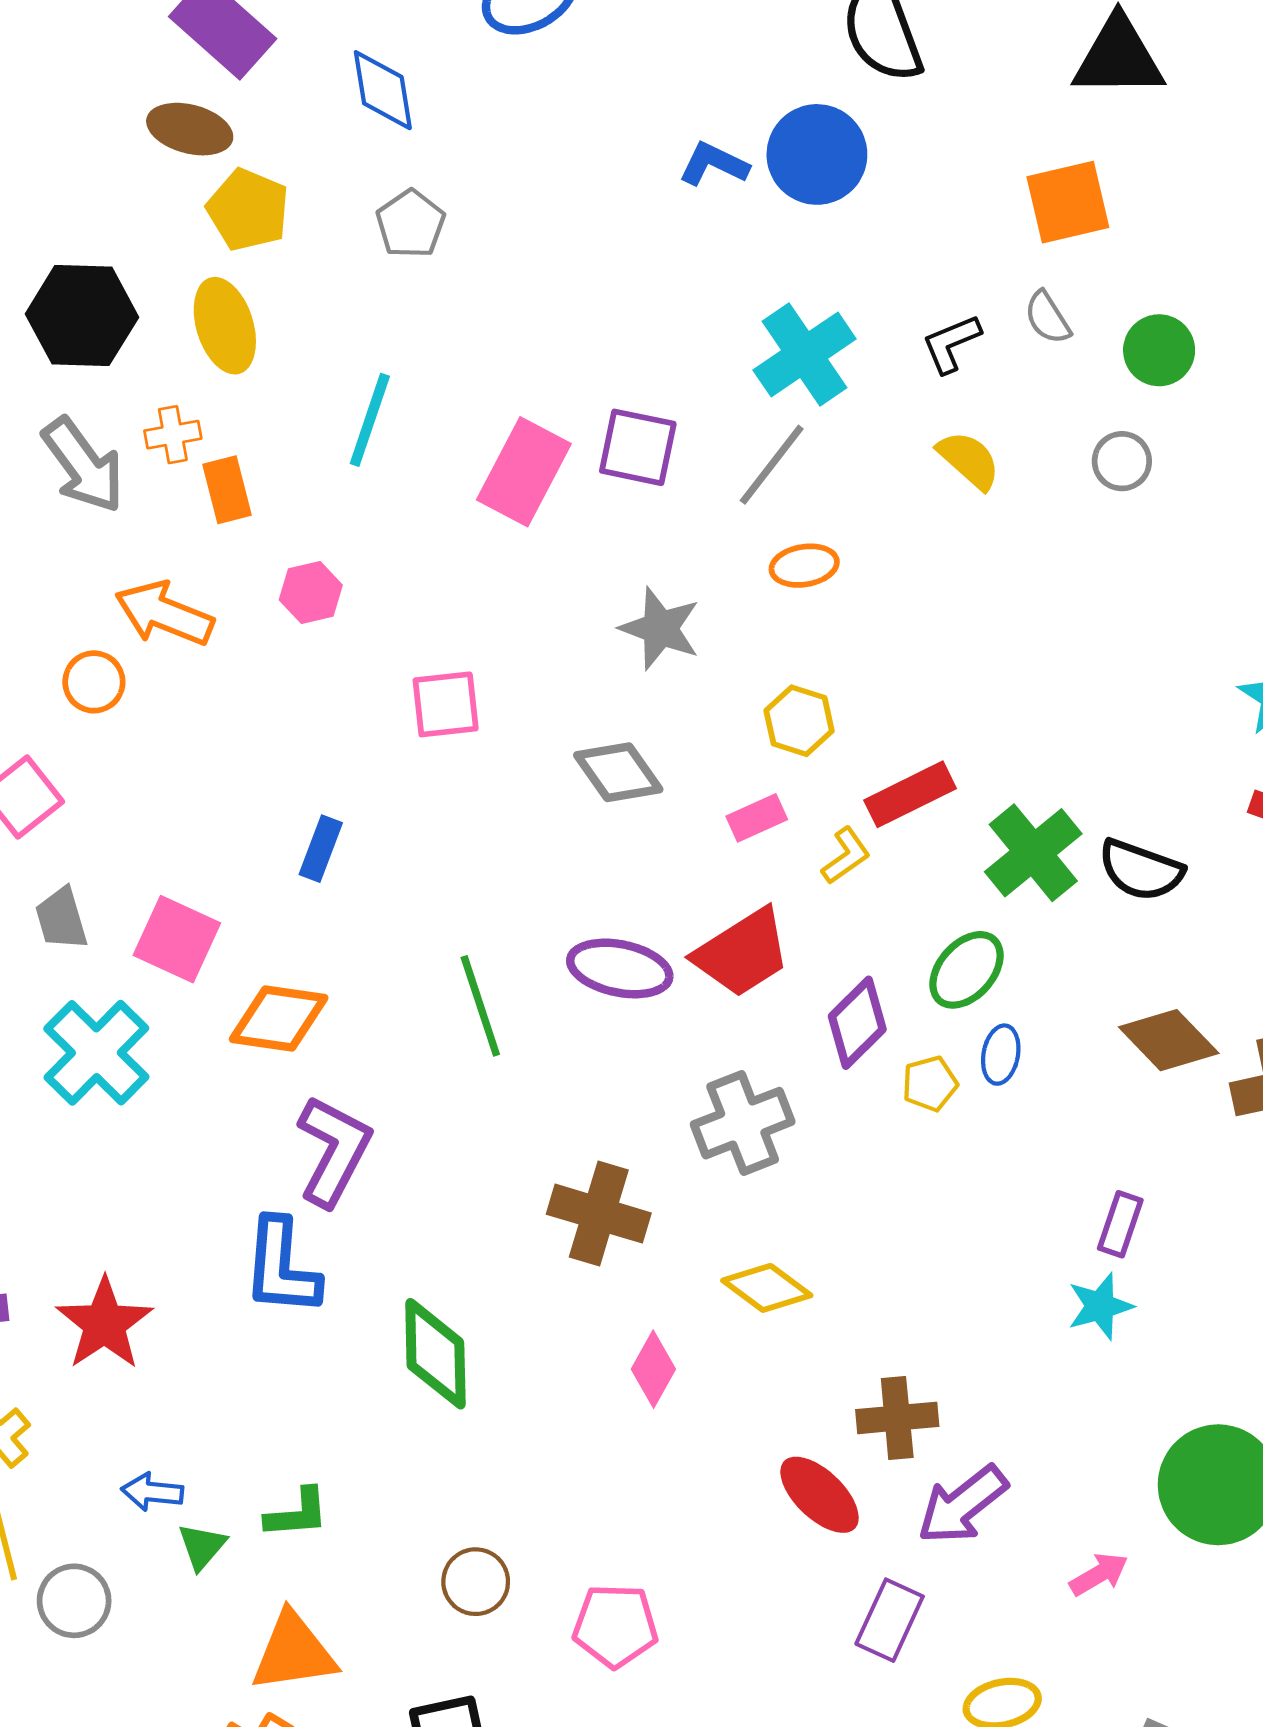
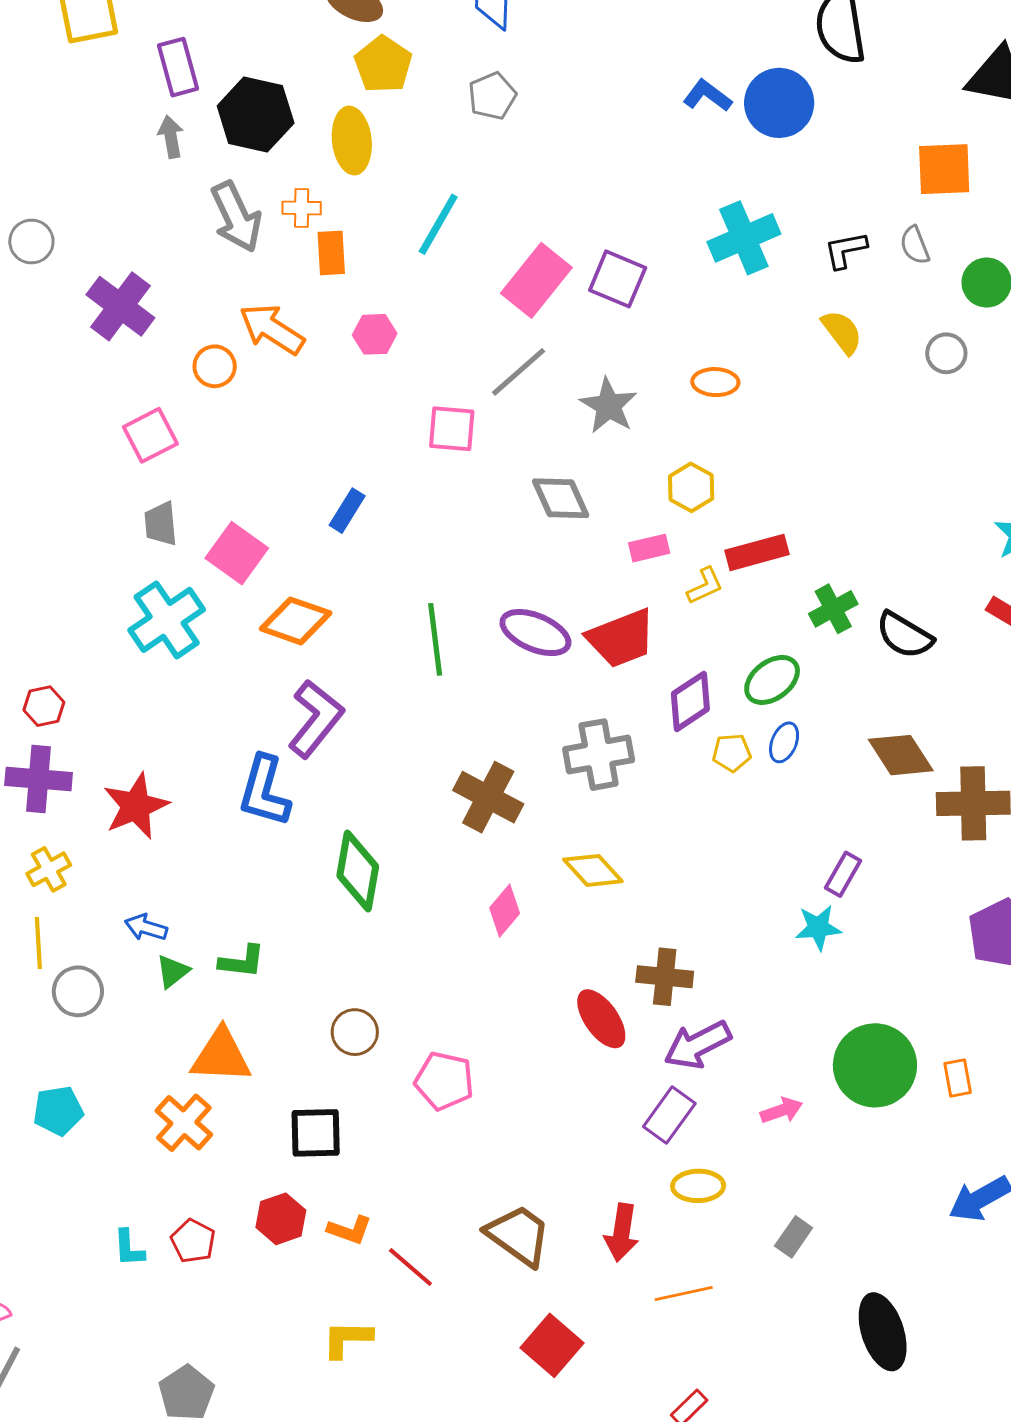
gray line: (772, 465) -> (519, 372), moved
green cross: (1033, 853) -> (833, 609), size x0.7
purple rectangle: (890, 1620) -> (669, 1115), moved

